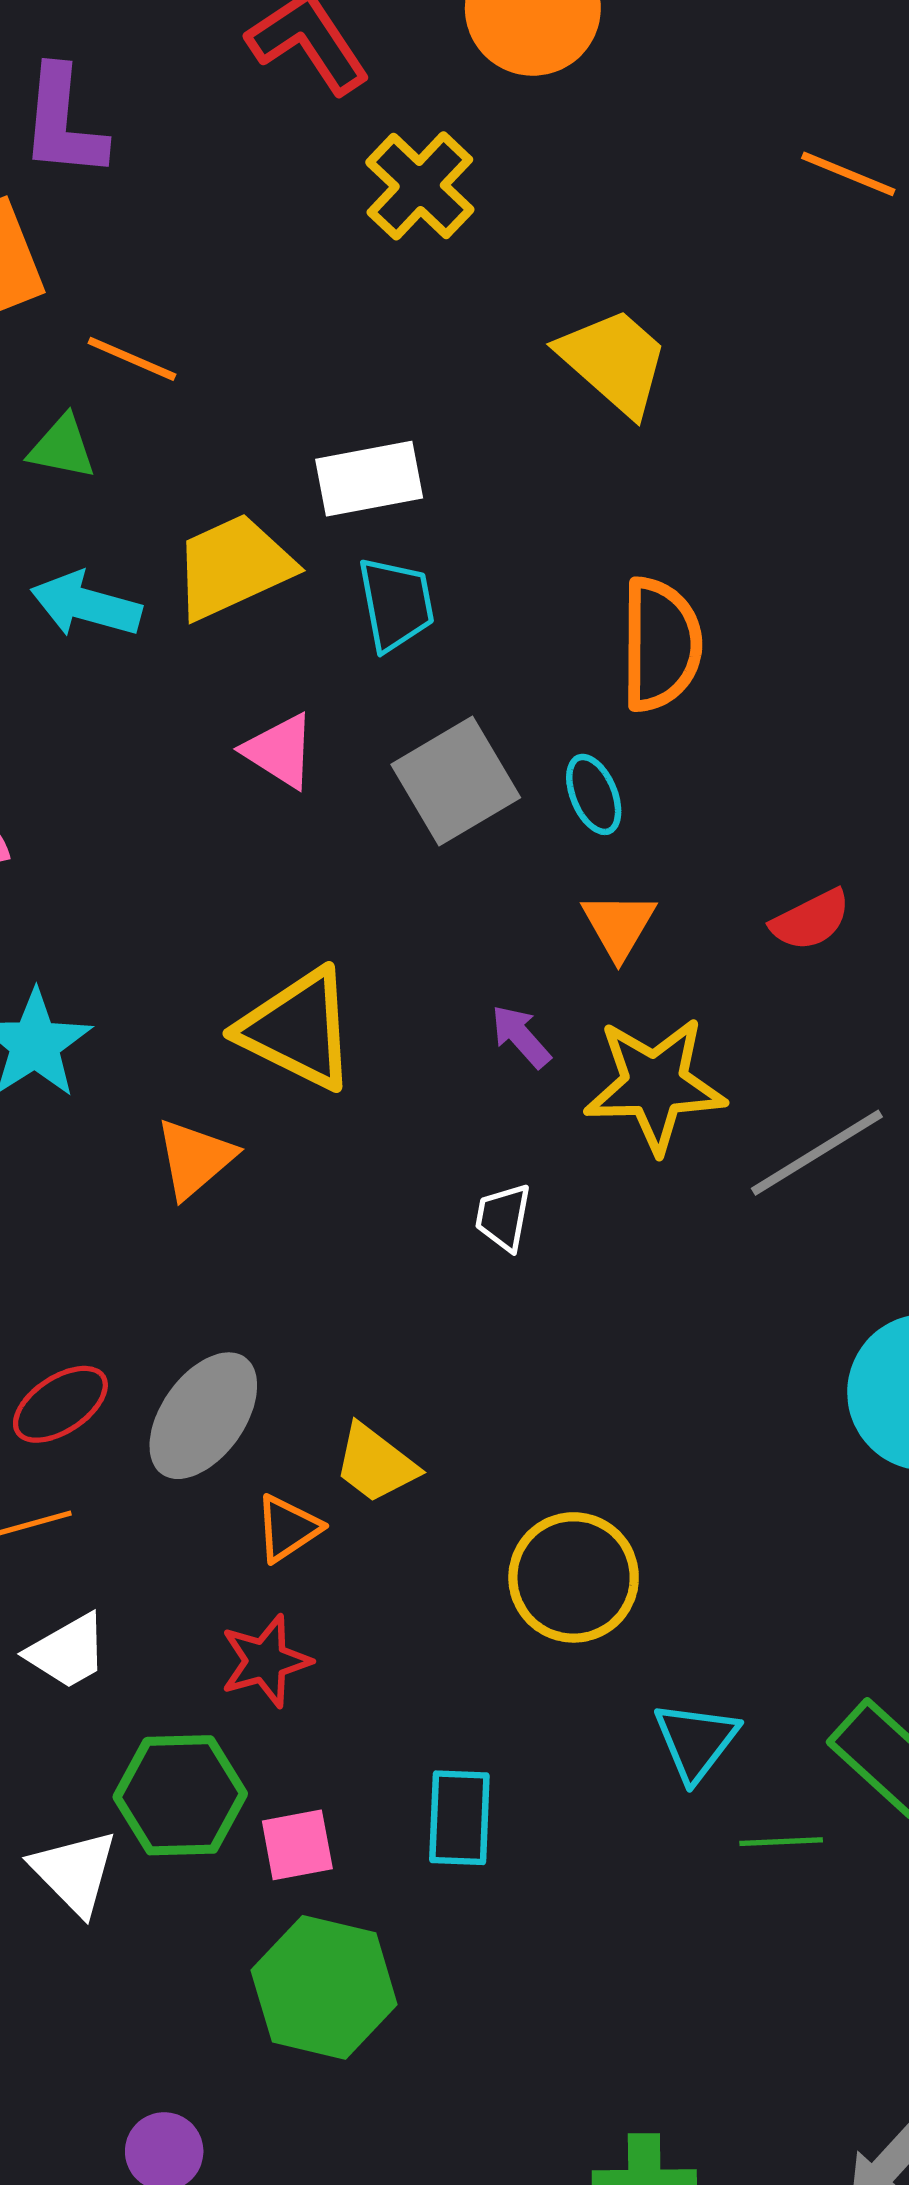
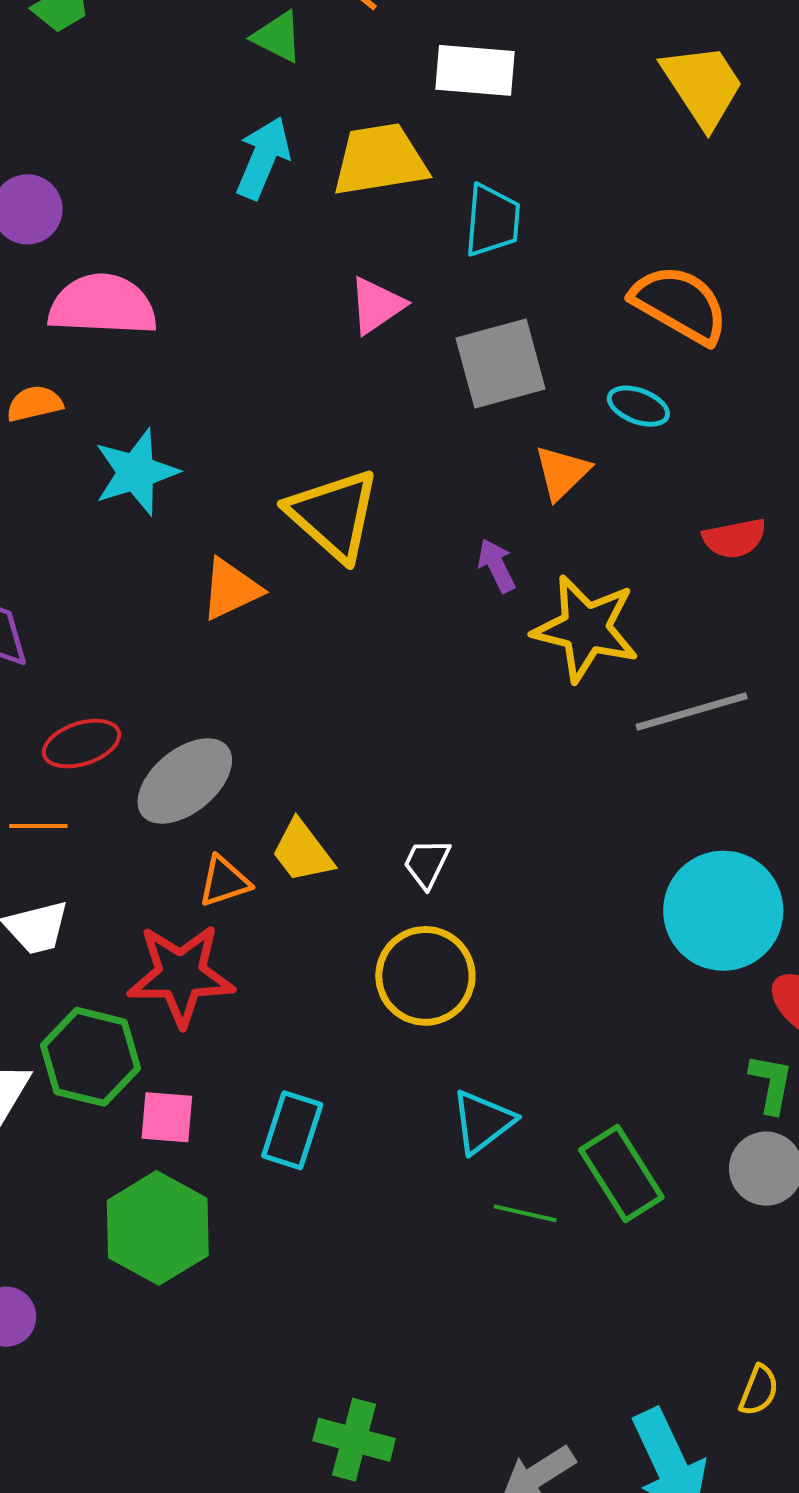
white rectangle: (369, 479) -> (475, 70), moved
cyan arrow: (86, 605) -> (263, 158), turned 82
orange semicircle: (661, 644) -> (680, 304), turned -76
pink triangle: (280, 751) -> (376, 305), turned 38
cyan ellipse: (594, 794) -> (638, 406), moved, turned -62
orange triangle: (619, 925) -> (562, 473), moved
white trapezoid: (503, 1217) -> (427, 863), moved
red star: (266, 1661) -> (181, 975), size x1.5

